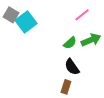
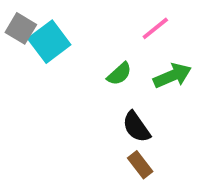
green semicircle: (70, 43) -> (119, 74), moved
brown rectangle: (66, 87) -> (140, 165), moved, turned -56

